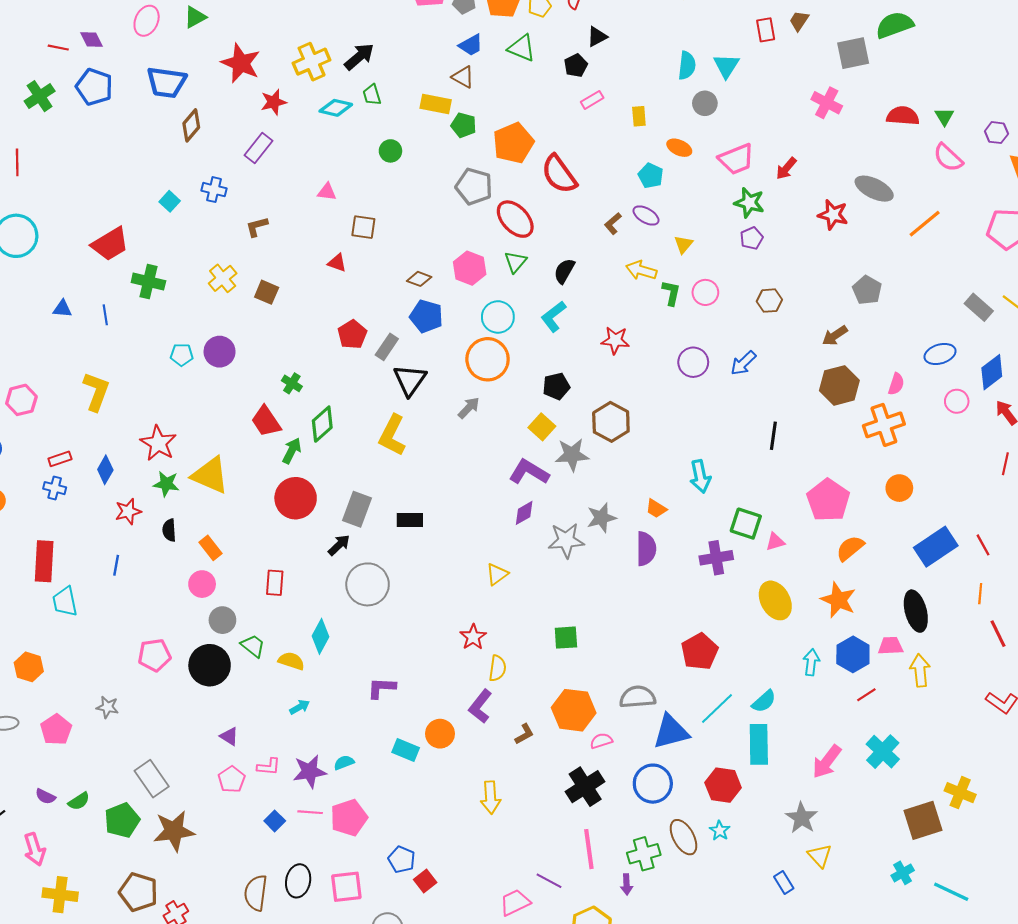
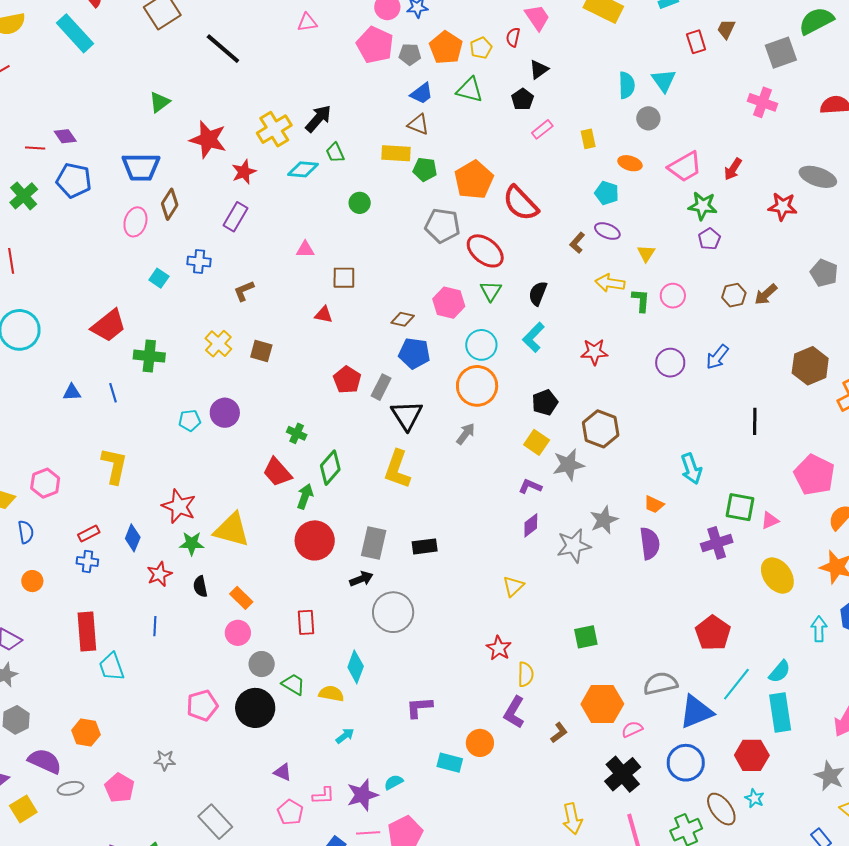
pink ellipse: (147, 21) -> (135, 222), moved
brown arrow: (835, 336) -> (766, 294), moved
purple L-shape: (529, 472) -> (530, 486), size x0.6
black arrow: (339, 545) -> (361, 579), turned 30
yellow arrow: (491, 798) -> (572, 819), moved

